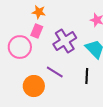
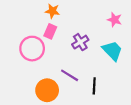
purple cross: (65, 41) -> (80, 42), size x0.7
black line: (87, 76) -> (94, 86), moved

